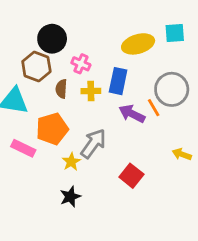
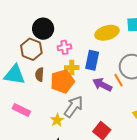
pink cross: (81, 64) -> (64, 47), turned -32
brown semicircle: (61, 89) -> (40, 75), moved
orange pentagon: (52, 129) -> (62, 81), moved

